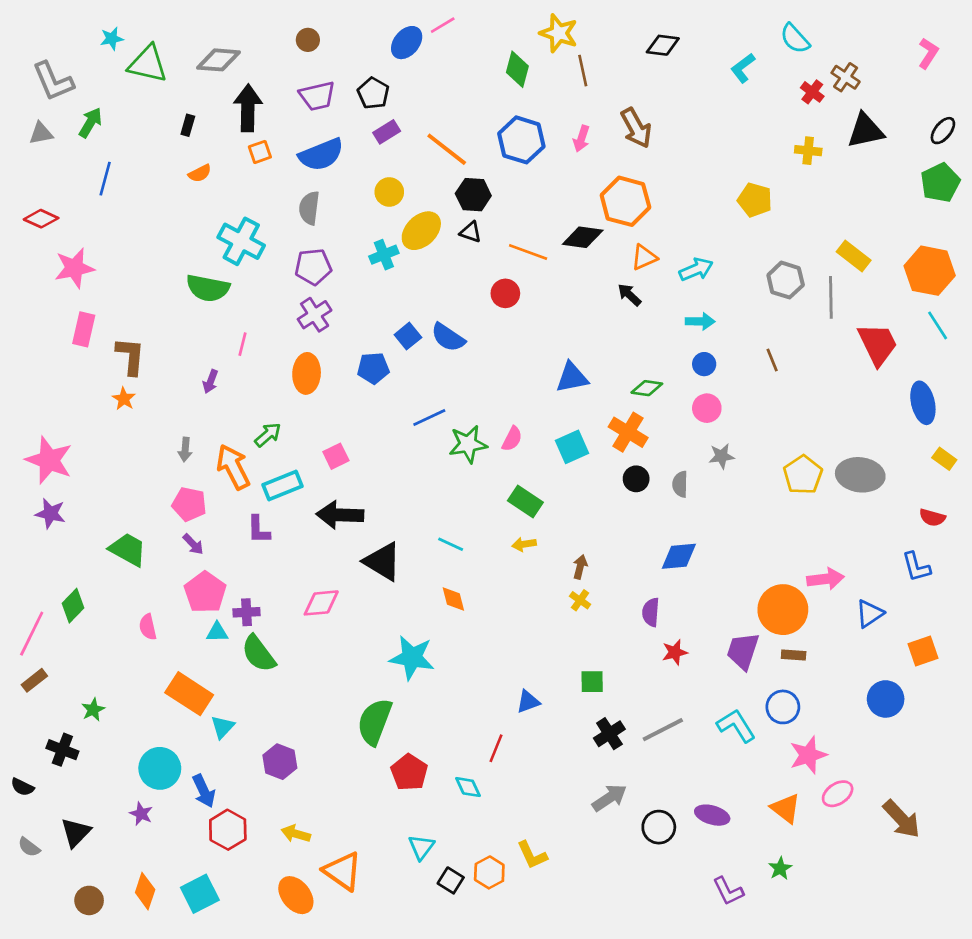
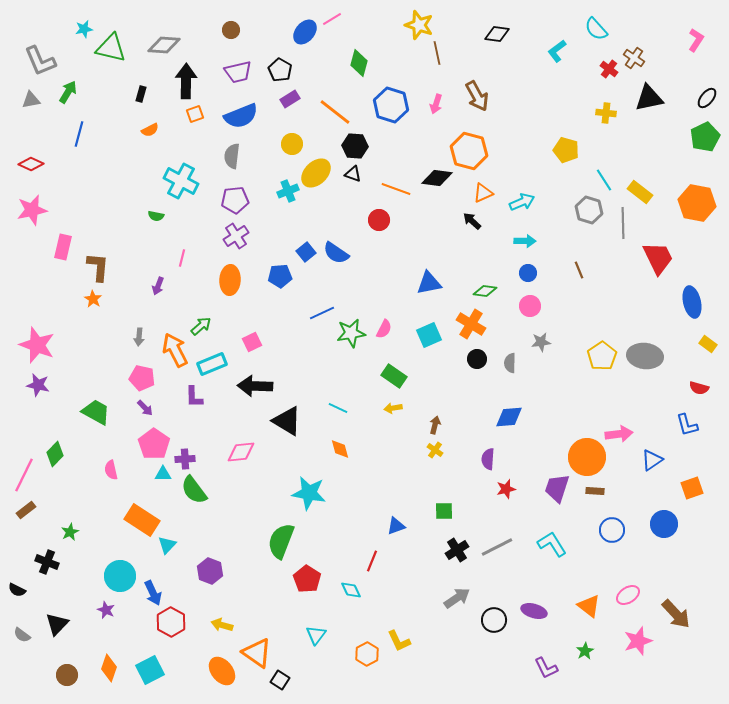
green diamond: (517, 69) -> (359, 63), moved
pink star: (74, 268) -> (32, 210), moved
green semicircle: (208, 288) -> (156, 216), size x0.5
cyan line: (938, 325) -> (604, 180), moved
blue circle: (783, 707) -> (612, 530), moved
pink star: (808, 755) -> (638, 641), moved
black square: (451, 880) -> (280, 680), moved

